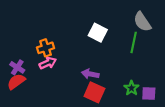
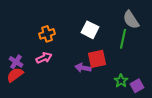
orange cross: (46, 48) -> (47, 34), moved
red square: (94, 92) -> (97, 59), moved, turned -36
purple square: (149, 93) -> (137, 86), turned -32

